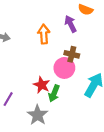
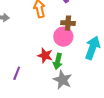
gray star: (37, 115) -> (63, 80), moved

